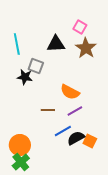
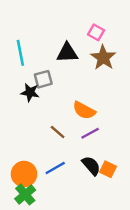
gray square: (36, 66) -> (43, 79), turned -35
brown line: (48, 110) -> (58, 132), turned 40
blue line: (63, 131) -> (55, 168), moved
black semicircle: (76, 138) -> (91, 166), turned 78

